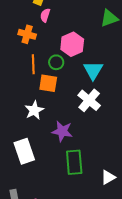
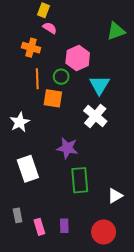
pink semicircle: (45, 15) -> (50, 28), turned 104
white star: (34, 110) -> (20, 122), moved

